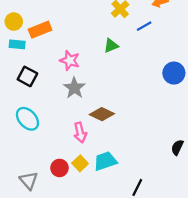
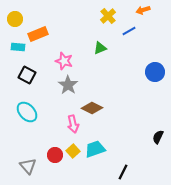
yellow circle: (14, 22) -> (15, 19), moved

